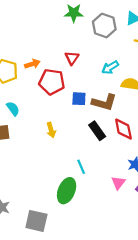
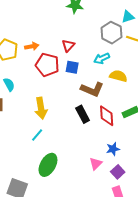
gray hexagon: (104, 26) -> (111, 33), moved
blue square: (79, 99) -> (72, 67), moved
yellow arrow: (51, 130) -> (41, 108), size x1.5
cyan line: (81, 167) -> (37, 135), moved, turned 56

